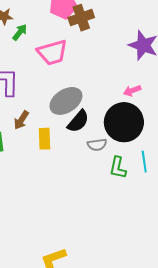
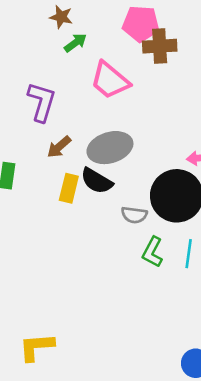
pink trapezoid: (52, 52) -> (110, 80), turned 40
brown arrow: (21, 120) -> (59, 147), moved
black semicircle: (78, 121) -> (97, 181), moved, turned 65

